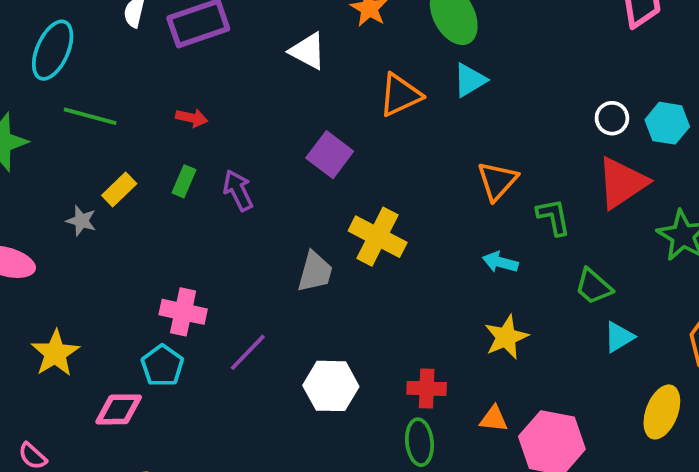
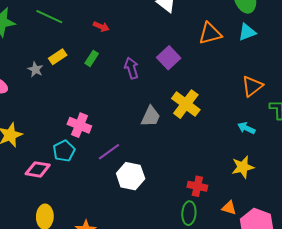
purple arrow: (238, 190) -> (131, 68), moved
white hexagon: (331, 386) -> (131, 176), moved

